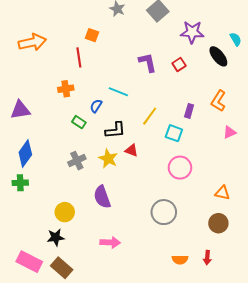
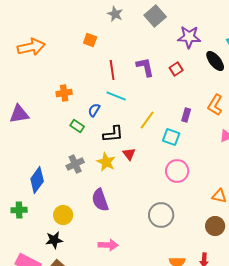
red line: (79, 57) -> (112, 70), moved
red triangle: (131, 150) -> (129, 154), turned 32
blue diamond: (25, 153) -> (37, 180), moved
green cross: (20, 183) -> (19, 210), moved

